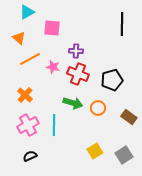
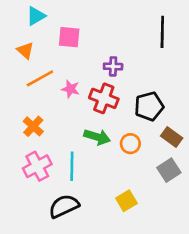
purple cross: (76, 51) -> (113, 66), moved
brown rectangle: (129, 117) -> (172, 137), moved
gray square: (124, 155) -> (169, 170), moved
black semicircle: (30, 156) -> (64, 206), moved, size x1.6

